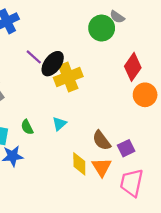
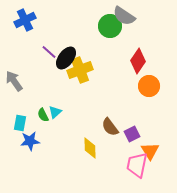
gray semicircle: (117, 17) -> (124, 16), size x1.6
cyan triangle: (59, 124) -> (55, 112), moved
orange triangle: (102, 167) -> (150, 151), moved

